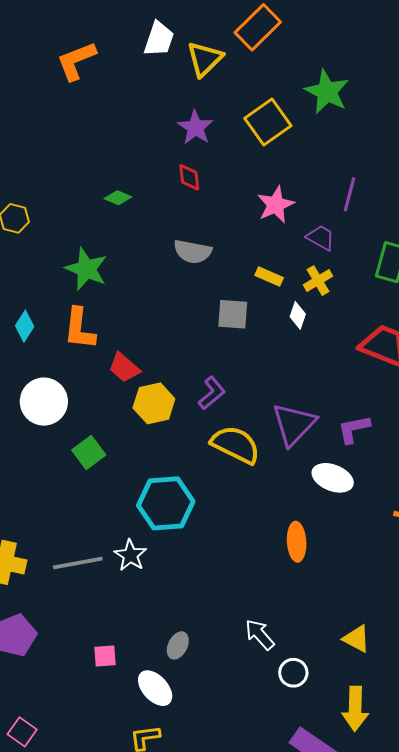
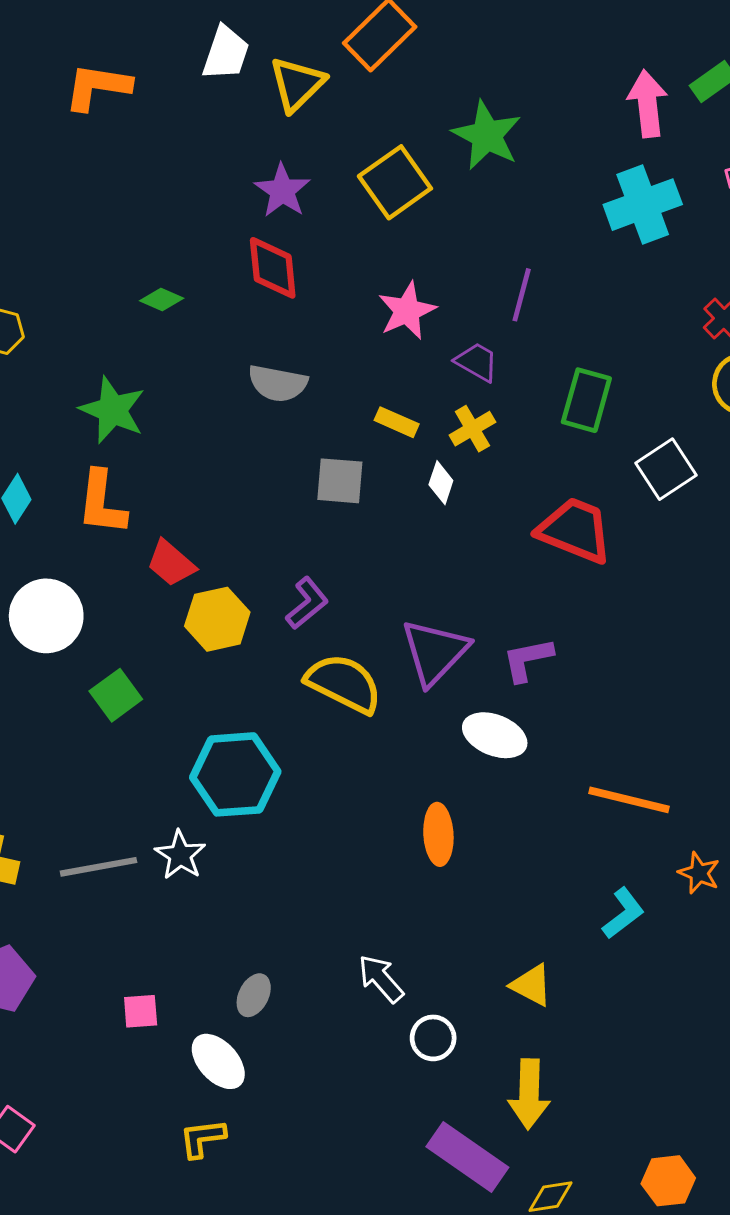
orange L-shape: (76, 61) -> (98, 87), turned 30
red diamond: (189, 177) -> (273, 268), size x1.5

